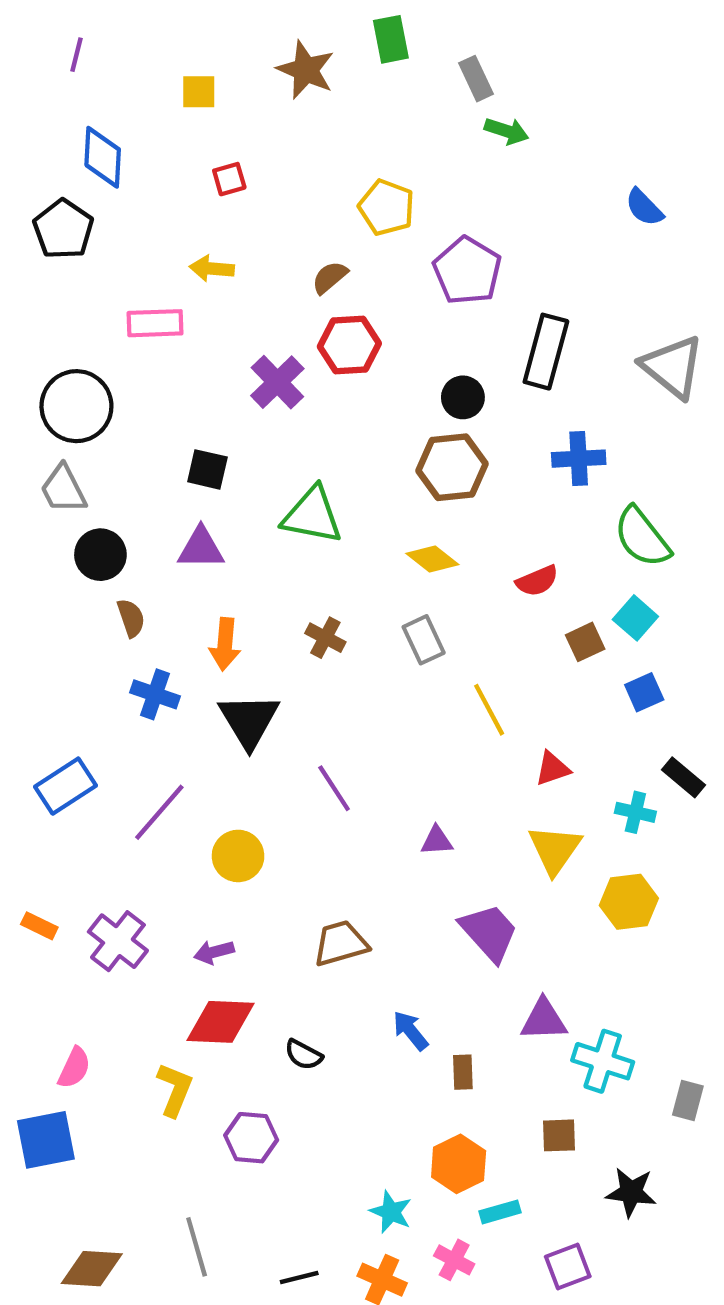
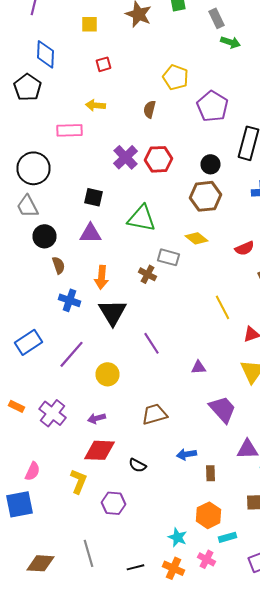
brown semicircle: (330, 277) -> (150, 109), turned -36
red hexagon: (349, 345) -> (158, 159), moved
gray rectangle: (424, 640) -> (168, 257), moved, turned -50
blue arrow: (411, 1031) -> (186, 454), turned -60

